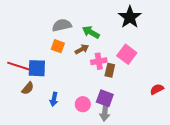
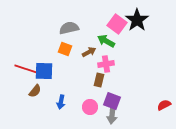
green arrow: (91, 32) -> (106, 41), moved
pink square: (127, 54) -> (117, 24), moved
brown rectangle: (110, 70) -> (99, 80), moved
red semicircle: (157, 89) -> (164, 105), moved

